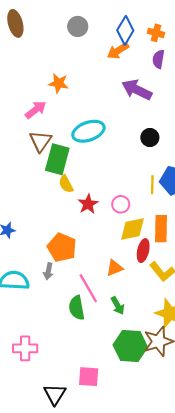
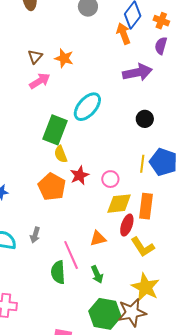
orange arrow: (118, 51) -> (124, 34), turned 95
purple arrow: (137, 90) -> (137, 72), turned 136
cyan ellipse: (88, 131) -> (87, 107), turned -36
brown triangle: (41, 141) -> (35, 57), moved, size x0.7
orange pentagon: (62, 247) -> (52, 187), moved

